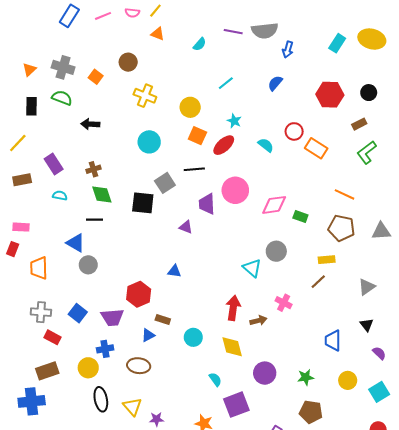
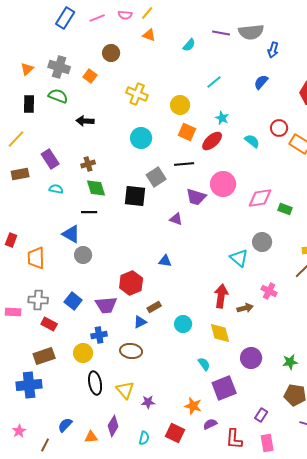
brown circle: (128, 62) -> (111, 53), moved
purple trapezoid: (207, 204) -> (196, 197), turned -70
pink rectangle: (21, 227) -> (13, 312), moved
brown rectangle: (163, 319) -> (154, 307), turned -48

